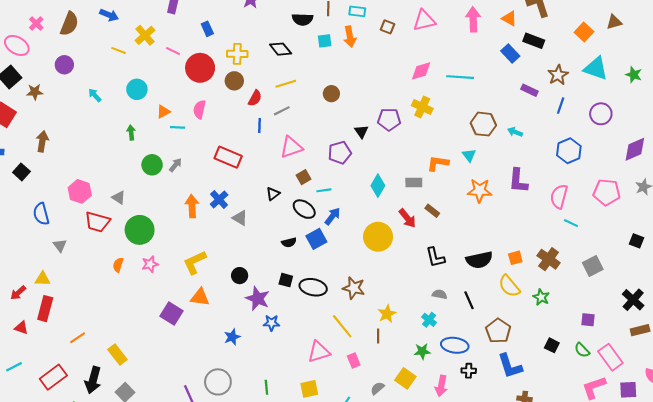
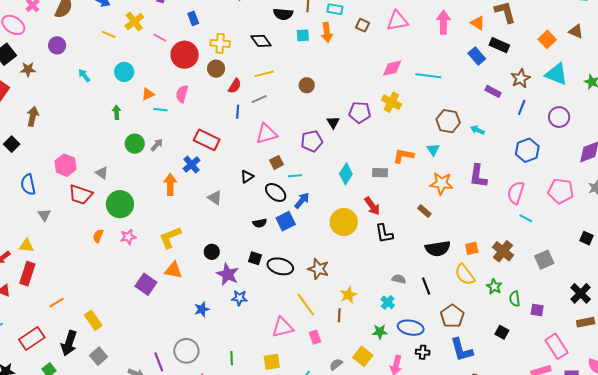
brown triangle: (614, 22) -> (576, 31), turned 35
blue cross: (219, 199) -> (192, 165), moved
brown rectangle: (432, 211) -> (424, 211), moved
black L-shape: (435, 257) -> (384, 234), moved
green semicircle: (582, 350) -> (515, 299), moved, turned 35

